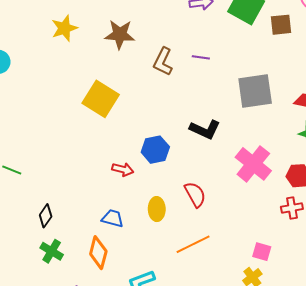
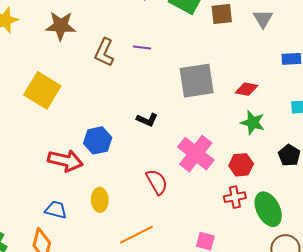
black L-shape: (205, 129) -> (147, 120), size x0.7
red arrow: (123, 169) -> (65, 161), size x1.6
red semicircle: (195, 194) -> (157, 182), moved

